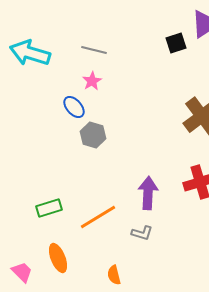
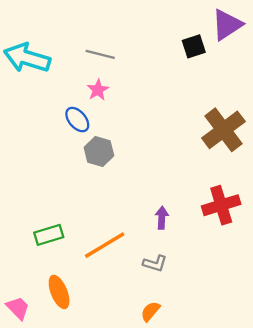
purple arrow: (148, 193) -> (162, 218), size x0.6
orange semicircle: (114, 275) -> (150, 311), moved, turned 54

